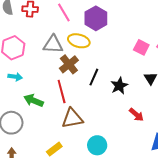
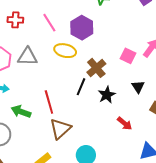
gray triangle: (53, 44) -> (27, 57), moved
brown cross: (69, 64) -> (96, 68), moved
brown triangle: (72, 118) -> (60, 129), turned -30

